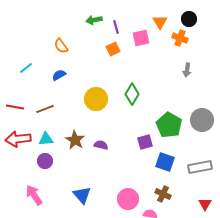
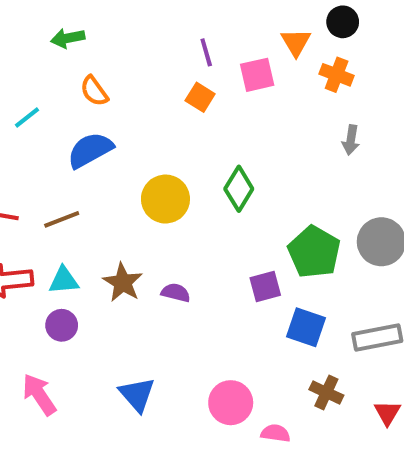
black circle: (189, 19) -> (343, 22), moved
green arrow: (94, 20) -> (68, 38), moved
orange square: (113, 49) -> (200, 97), turned -32
cyan line: (26, 68) -> (27, 118), moved
blue semicircle: (59, 75) -> (90, 150), size x1.6
brown cross: (163, 194) -> (326, 392), moved

